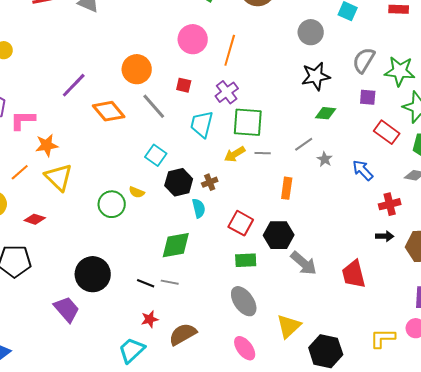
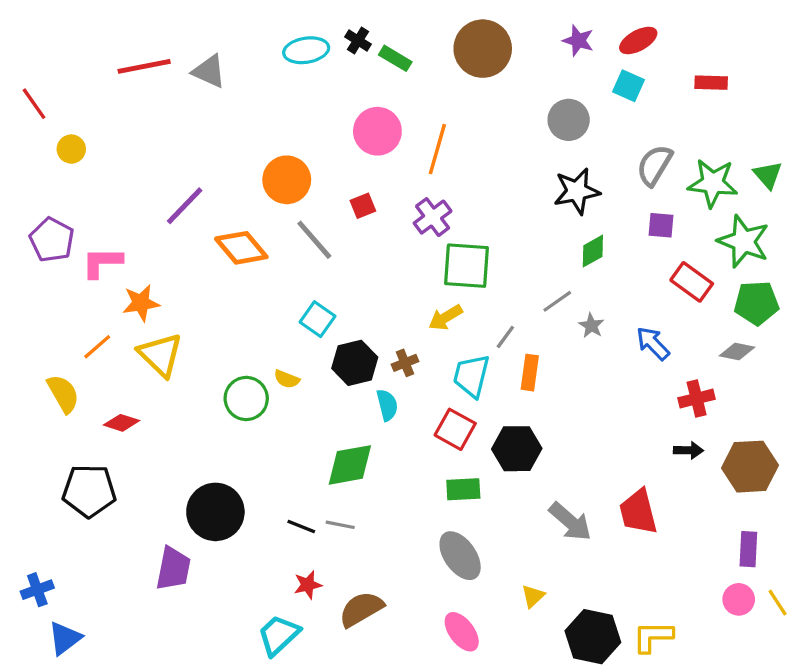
red square: (184, 85) -> (363, 206), turned -35
green diamond: (326, 113) -> (593, 251), turned -35
cyan trapezoid: (202, 124) -> (471, 376), moved
gray line: (263, 153) -> (505, 337), moved, turned -56
gray arrow: (304, 263) -> (570, 522), moved
purple trapezoid: (67, 309) -> (173, 569), turned 52
yellow triangle: (289, 326) -> (533, 596), size x0.6
yellow L-shape: (383, 338) -> (653, 637), moved

